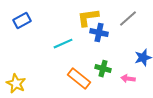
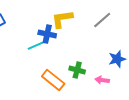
blue cross: (99, 33) -> (47, 34), moved

